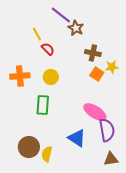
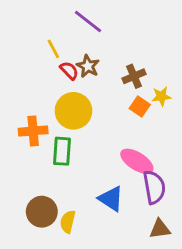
brown star: (76, 28) -> (88, 66), moved
brown cross: (93, 53) -> (134, 76), turned -35
orange cross: (20, 76) -> (33, 131), moved
yellow circle: (51, 77) -> (73, 111), size x1.6

